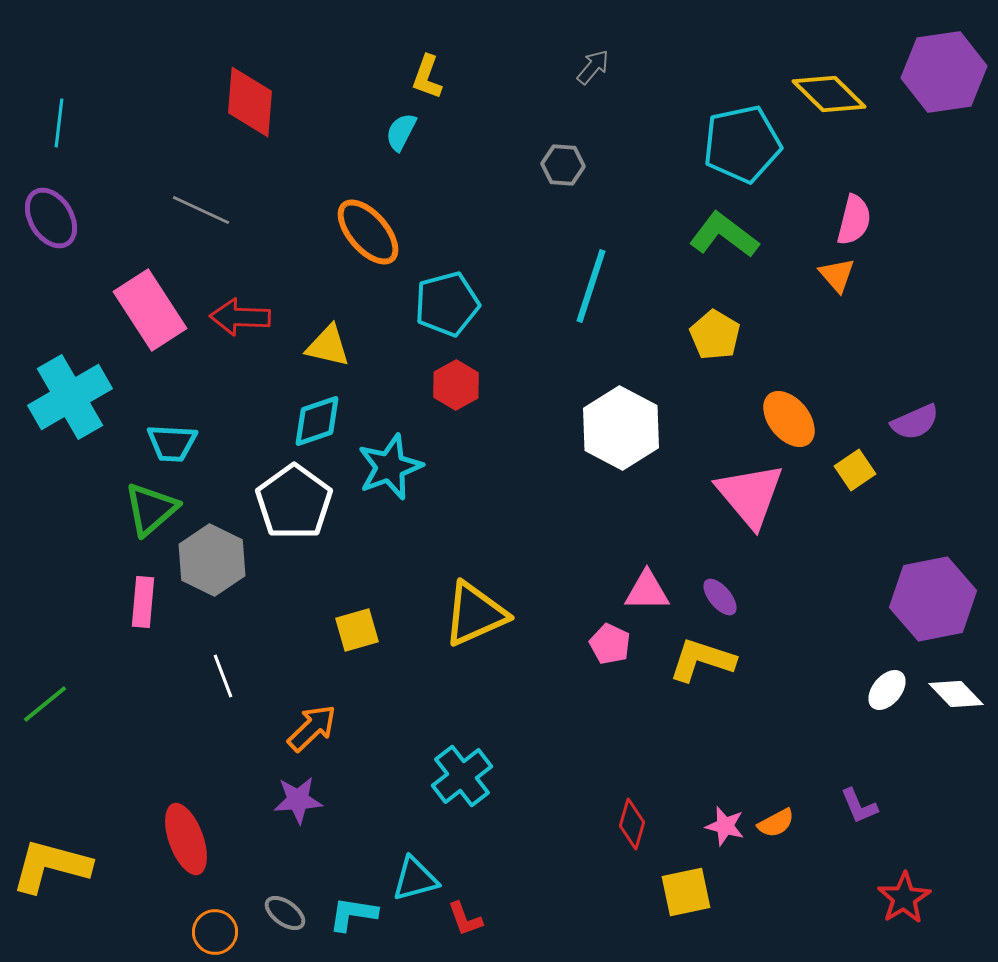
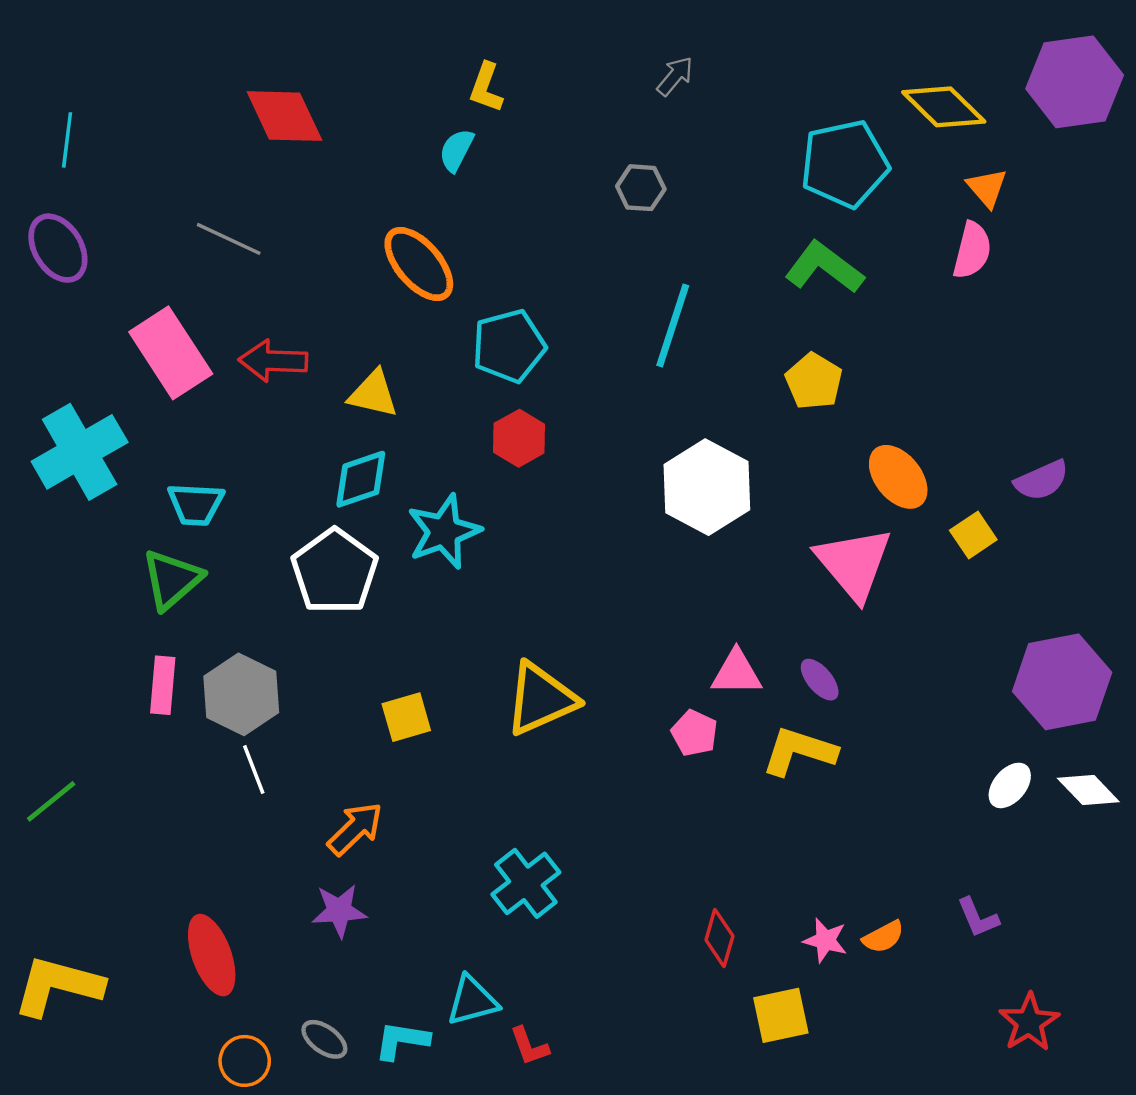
red diamond: (250, 102) -> (285, 116), turned -30
orange triangle: (837, 275) -> (987, 188), moved
gray hexagon: (212, 560) -> (241, 694), moved

